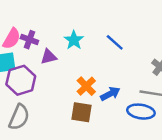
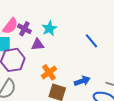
cyan star: (74, 40) -> (49, 28), moved
orange cross: (86, 86) -> (49, 72), moved

